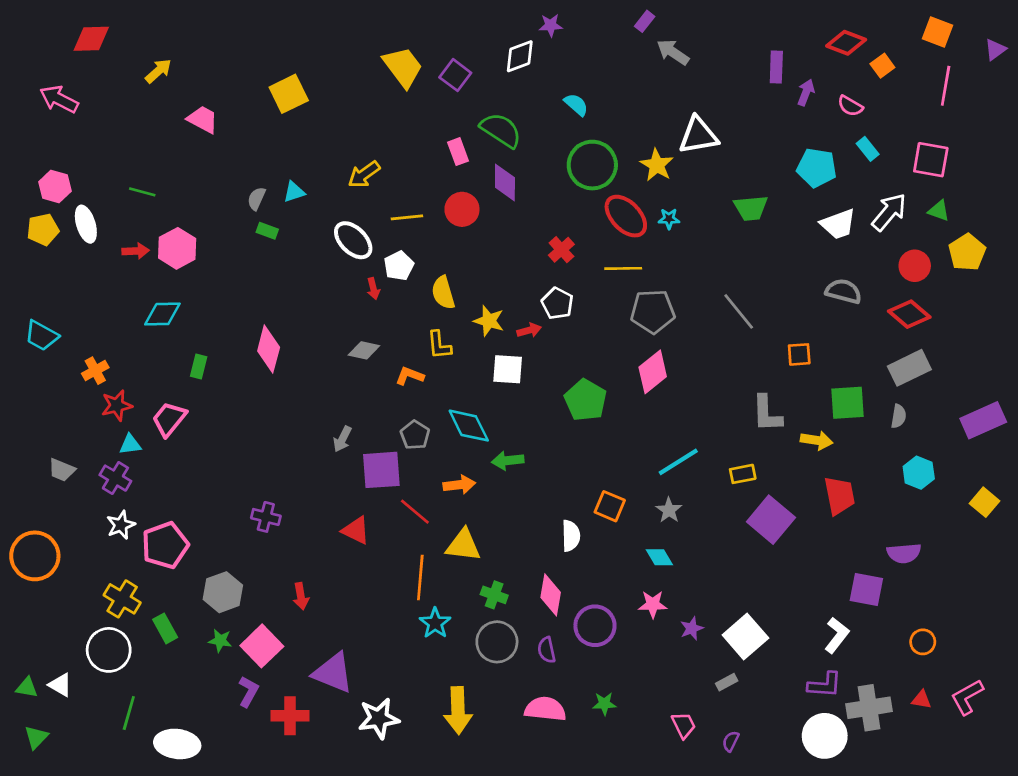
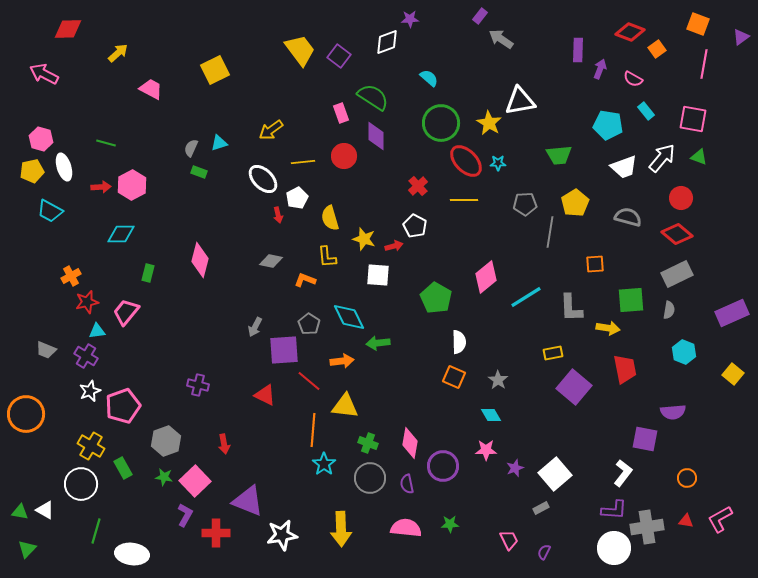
yellow pentagon: (967, 252) -> (575, 203), moved
gray pentagon: (653, 311) -> (525, 204), moved, size x0.7
gray line: (739, 311) -> (550, 232), turned 48
cyan trapezoid: (42, 336) -> (50, 211), moved
cyan line: (678, 462) -> (526, 297), moved
white semicircle: (571, 536) -> (459, 342), moved

